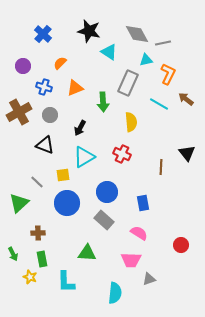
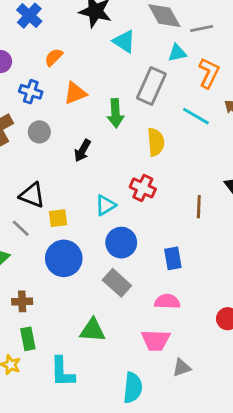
black triangle: (45, 145) -> (32, 195), moved
cyan triangle: (84, 157) -> (105, 205), moved, size x0.7
pink semicircle: (139, 233) -> (167, 301), turned -30

